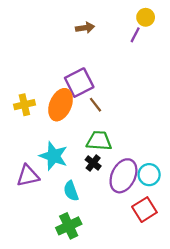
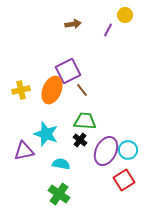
purple line: (135, 35) -> (108, 30), moved
cyan semicircle: (71, 191) -> (61, 164), turned 120
green cross: (69, 226) -> (59, 194), turned -30

